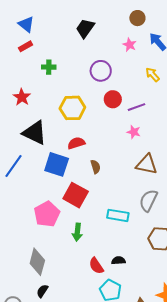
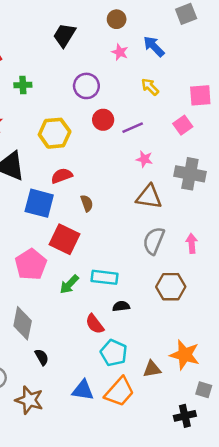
brown circle: (137, 18) -> (117, 19), moved
pink star: (134, 132) -> (144, 159), moved
cyan rectangle: (118, 215) -> (105, 277), moved
green arrow: (77, 232) -> (69, 284), turned 42
black semicircle: (118, 261) -> (121, 306), moved
black semicircle: (42, 291) -> (42, 357), moved, turned 120

